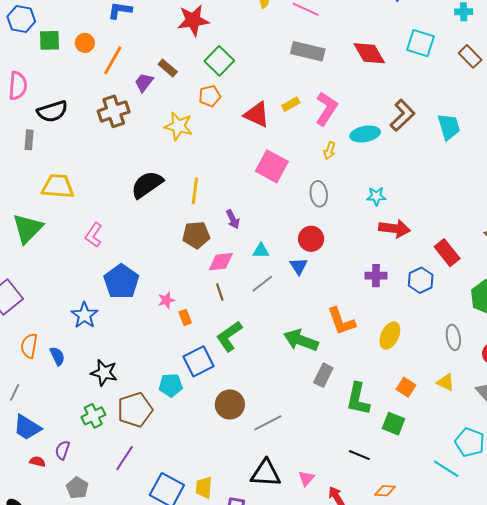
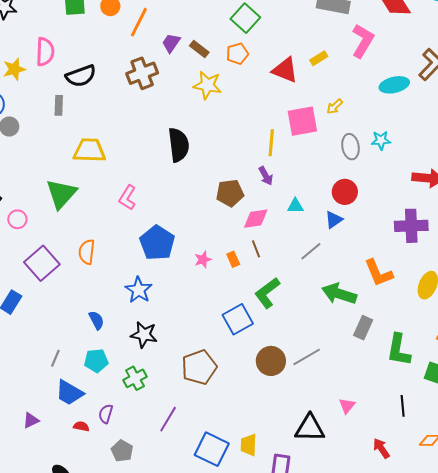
brown rectangle: (168, 68) -> (199, 49), moved
pink L-shape: (326, 109) -> (363, 41), moved
yellow arrow: (330, 151) -> (335, 106), moved, turned 30
pink square: (272, 166) -> (302, 121), turned -36
black semicircle: (147, 185) -> (179, 145), turned 120
yellow line: (195, 191) -> (271, 143), moved
cyan star: (376, 196) -> (381, 140), moved
blue triangle: (299, 266) -> (334, 220), turned 30
purple cross: (376, 276) -> (411, 226), size x1.5
gray line: (262, 284) -> (311, 251), moved
blue star: (84, 315) -> (139, 290), moved
orange rectangle: (185, 317) -> (233, 259), moved
orange semicircle: (29, 346) -> (87, 252), moved
cyan pentagon: (171, 385) -> (96, 361), moved
brown pentagon: (135, 410) -> (199, 367), moved
gray line: (268, 423) -> (307, 357), moved
black line: (359, 455) -> (403, 406), turned 65
pink triangle: (306, 478) -> (347, 406), moved

